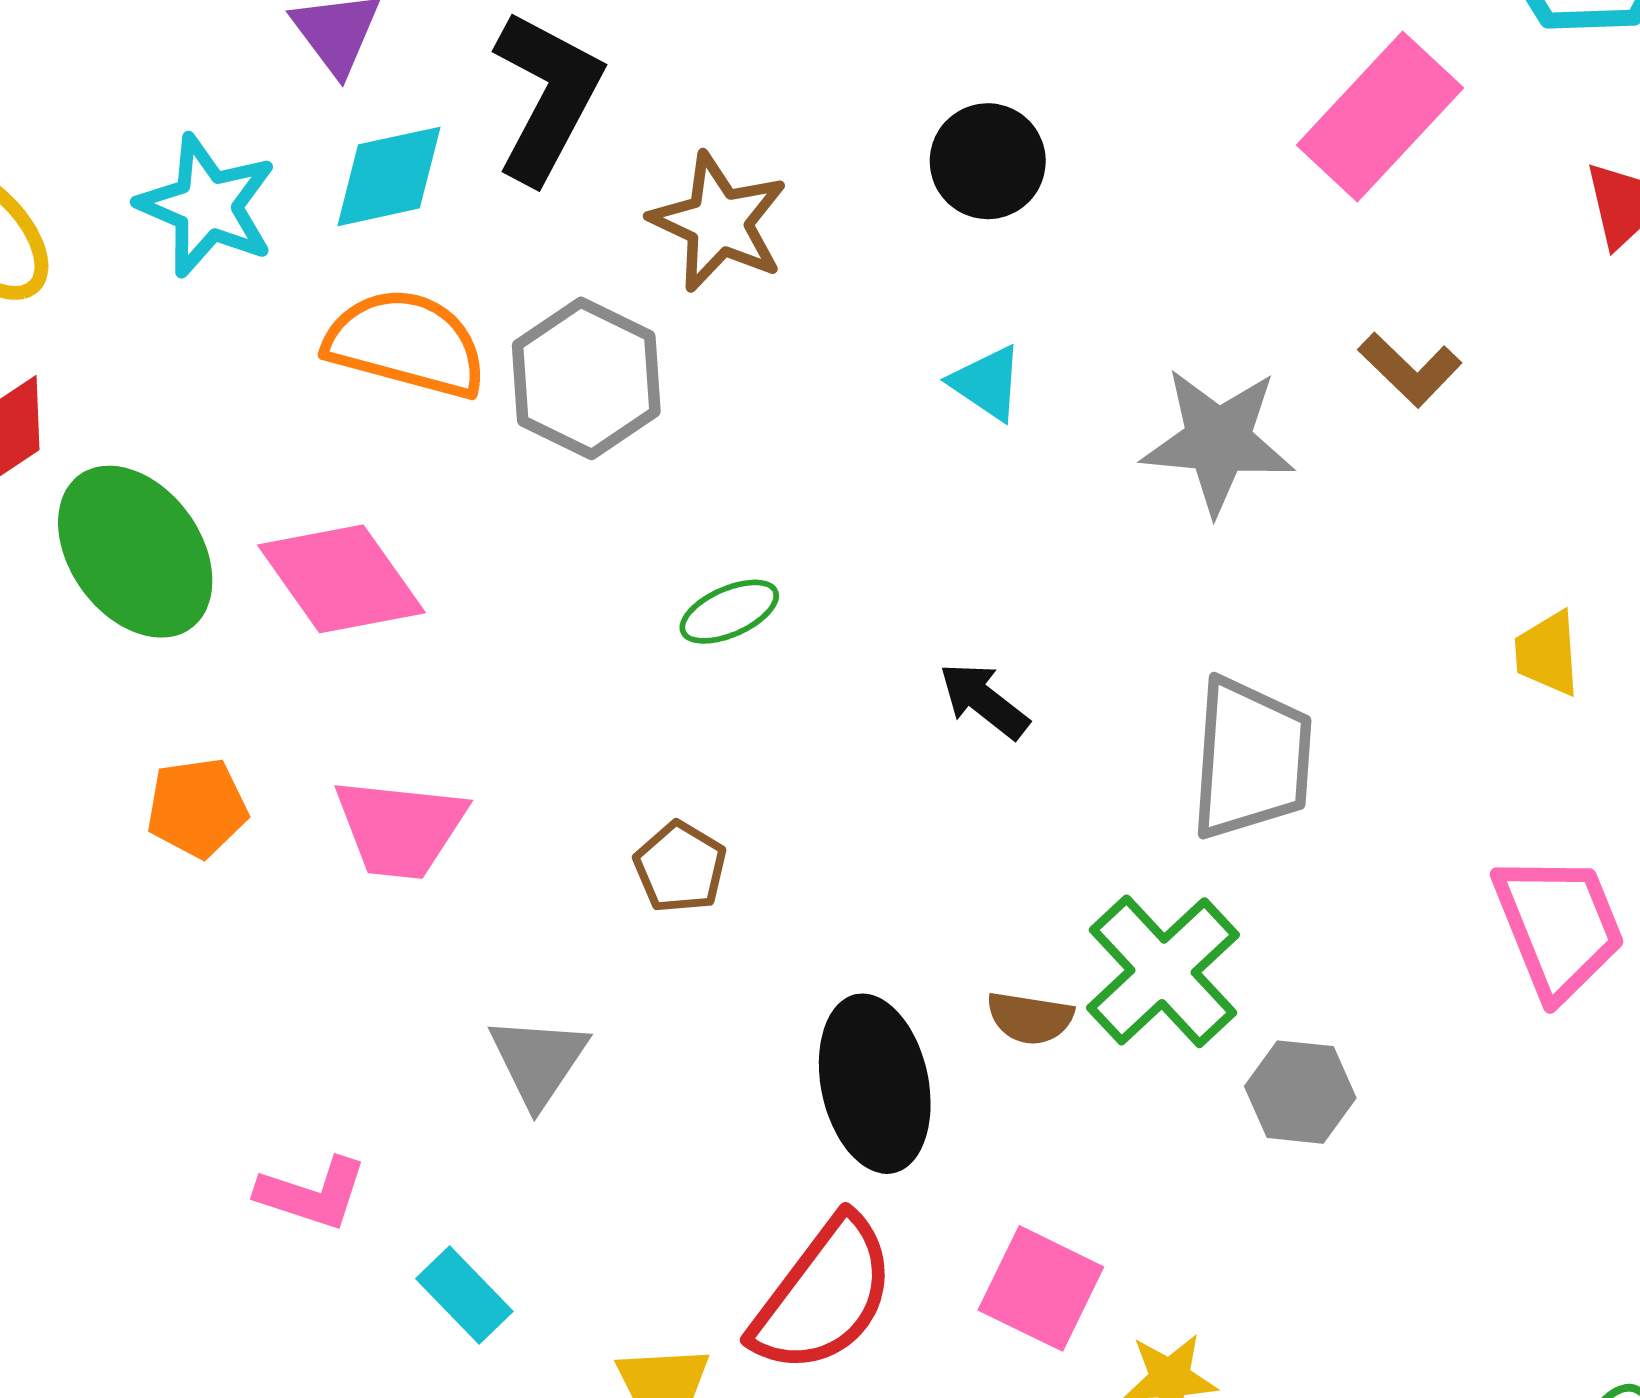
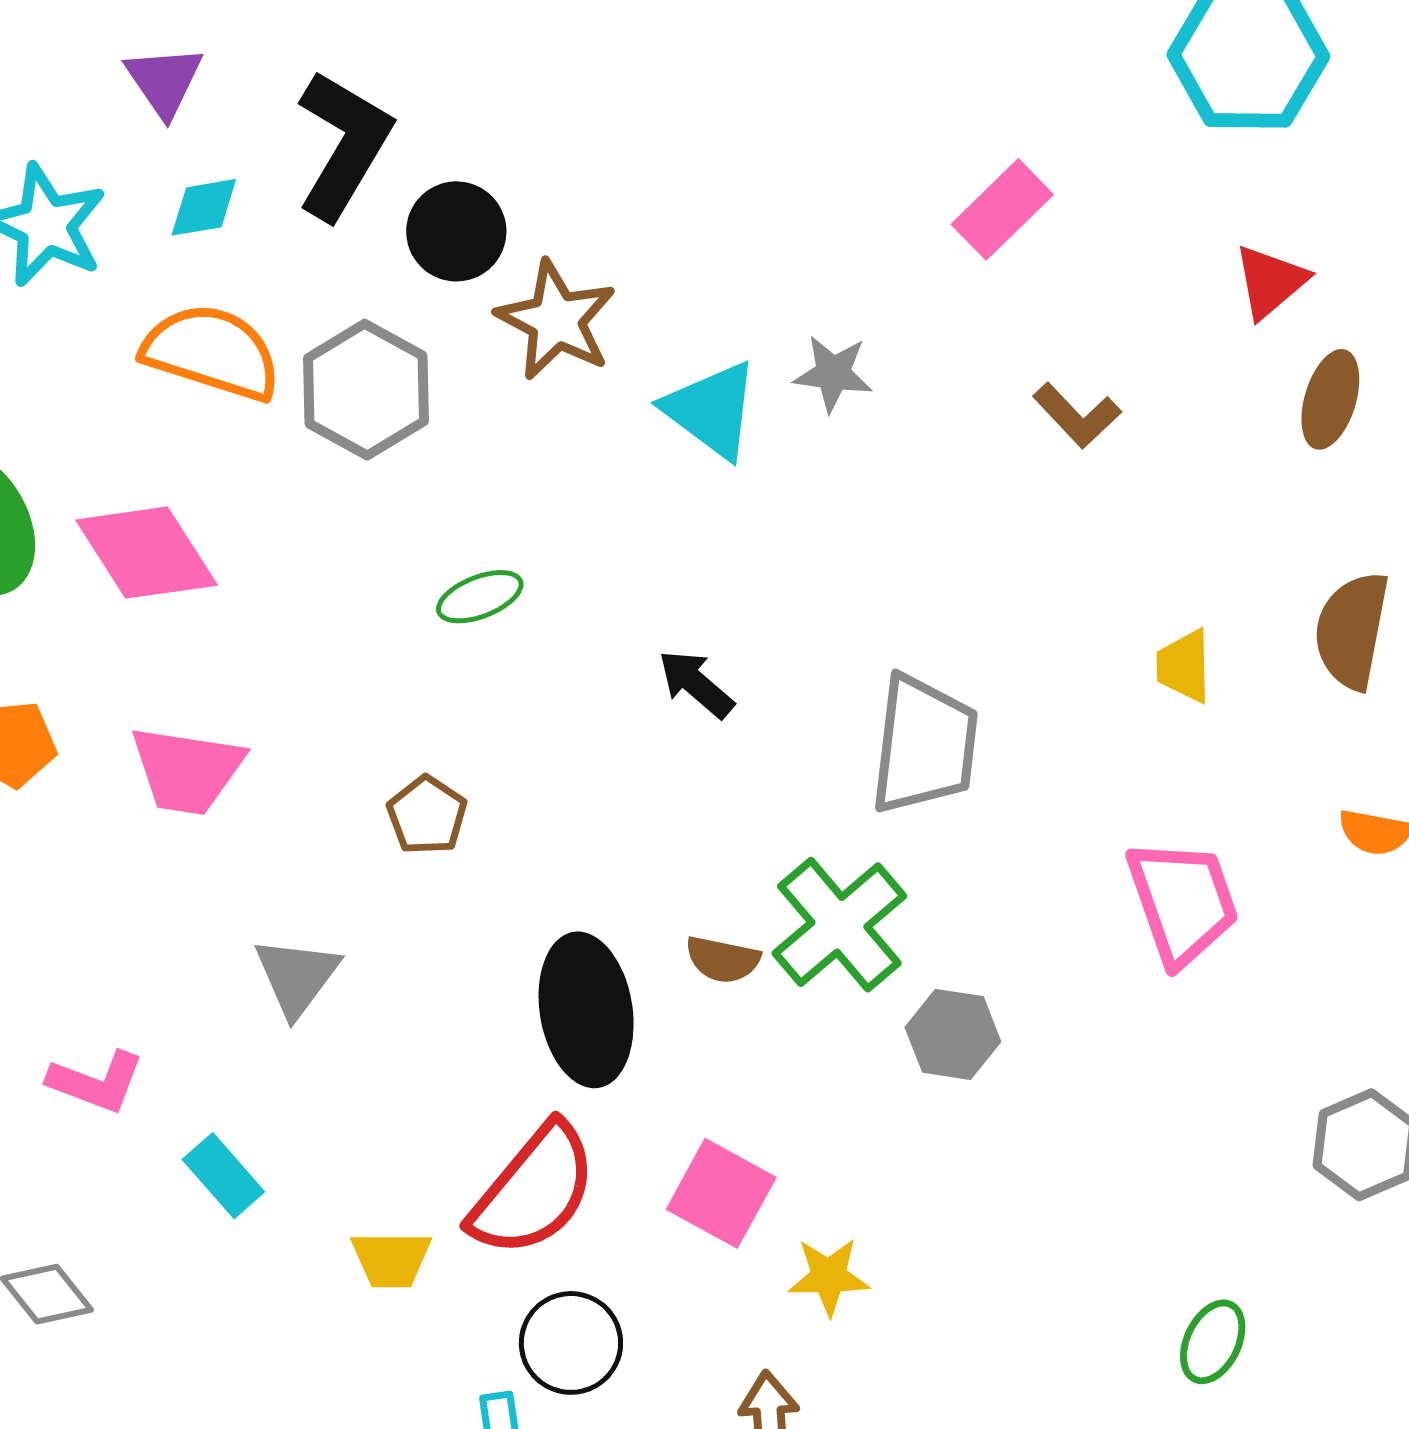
pink rectangle: (1380, 117) -> (1002, 209), moved, size x0.7
black circle: (988, 161) -> (456, 231), moved
cyan diamond: (389, 176) -> (204, 207), size x0.7
brown star: (719, 222) -> (556, 320), moved
cyan triangle: (987, 383) -> (711, 410), size x1.5
gray star: (1218, 441) -> (833, 374), moved, size x0.6

